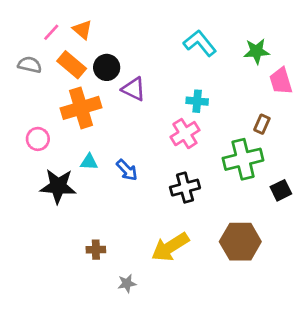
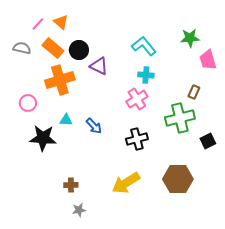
cyan L-shape: (200, 43) -> (144, 46), moved
gray star: (127, 283) -> (79, 210), moved

